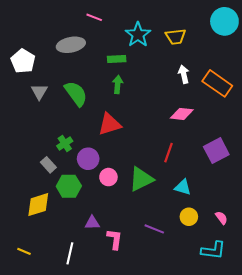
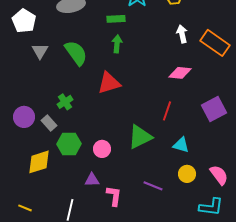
purple circle: (88, 159) -> (24, 117), moved
pink circle: (108, 177) -> (102, 149), moved
pink semicircle: (221, 218) -> (219, 175), size x1.5

